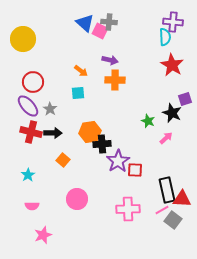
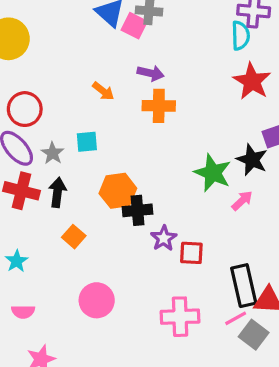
cyan square: (78, 93) -> (87, 142), moved
green star: (148, 121) -> (213, 173), size x1.6
black arrow: (53, 133) -> (57, 192), turned -84
purple star: (118, 161) -> (164, 238), size x0.7

